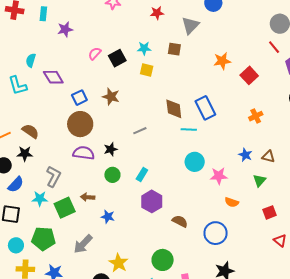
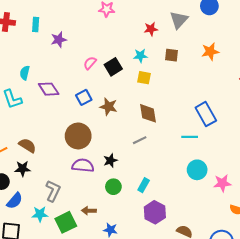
red star: (157, 13) -> (151, 29), moved
gray triangle: (190, 25) -> (179, 20), moved
orange star: (222, 61) -> (210, 51), moved
blue square: (79, 98) -> (84, 97), moved
brown diamond: (174, 109) -> (148, 113), moved

